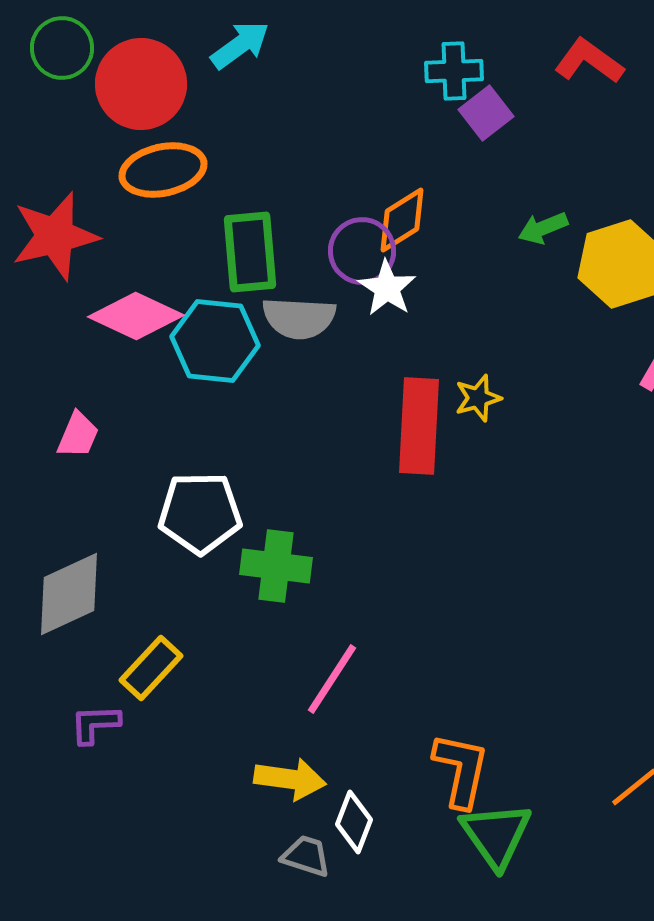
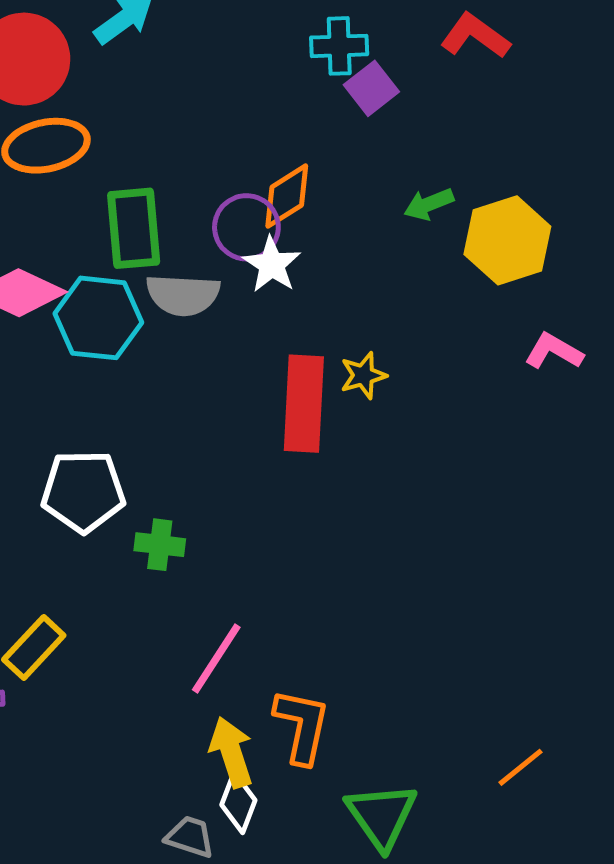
green cross: (276, 566) -> (160, 545), size x0.7
orange L-shape: (461, 770) -> (302, 726), moved
yellow arrow: (290, 779) -> (231, 752), moved, turned -116

